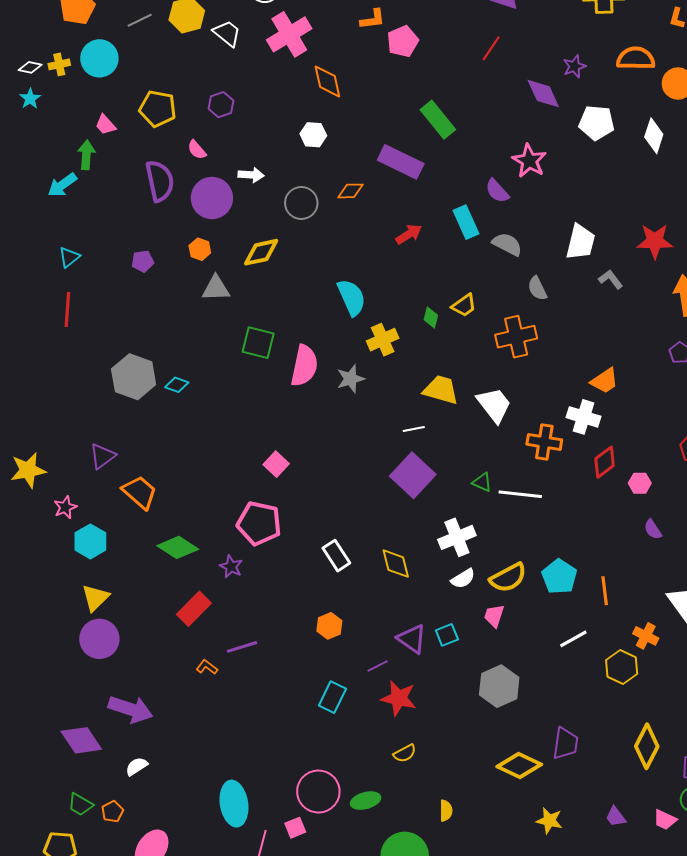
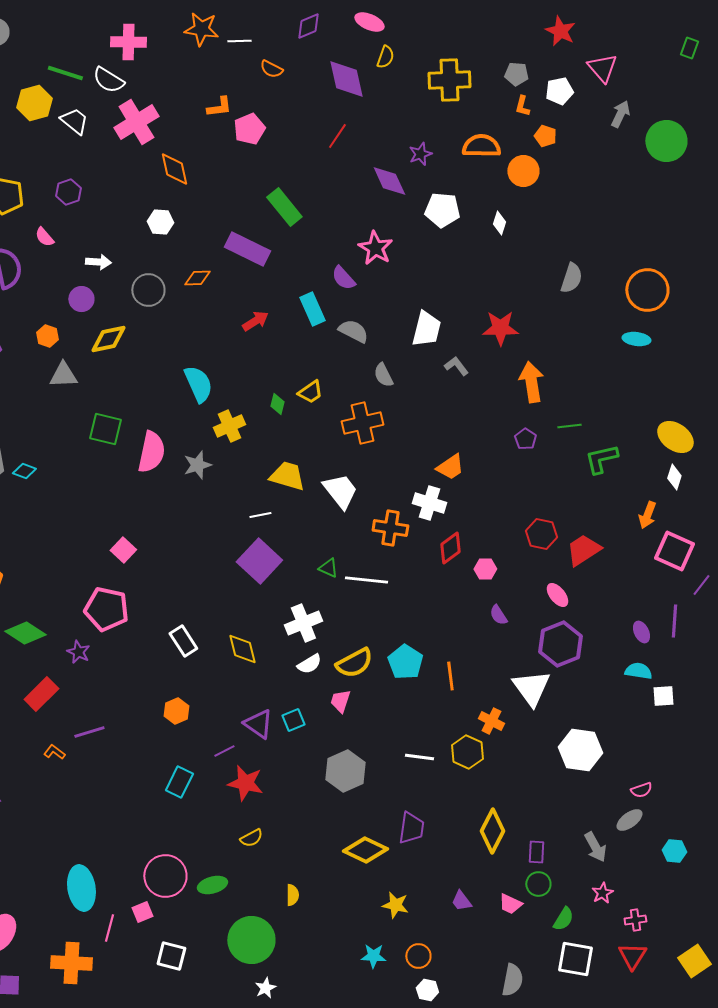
white diamond: (654, 136) -> (499, 223), size x0.7
purple circle: (212, 198) -> (81, 299), moved, size x0.6
white line: (573, 639) -> (419, 757), moved, turned 36

